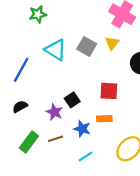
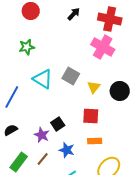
yellow triangle: (112, 43) -> (94, 87), moved
orange rectangle: (104, 119) -> (95, 141), moved
brown line: (56, 139) -> (43, 159), turned -32

